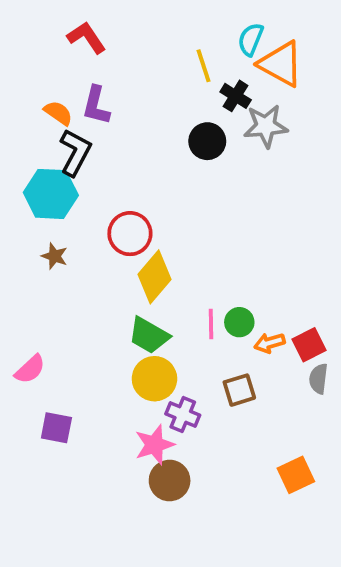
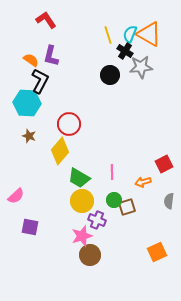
cyan semicircle: (251, 39) -> (130, 34), moved
yellow diamond: (154, 277) -> (60, 151), moved
green circle: (239, 322) -> (114, 200), moved
red square: (309, 345) -> (164, 164), moved

